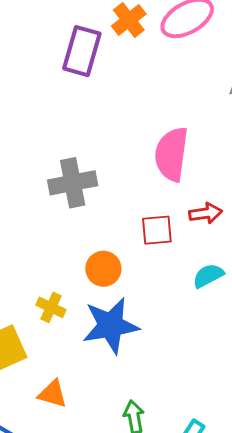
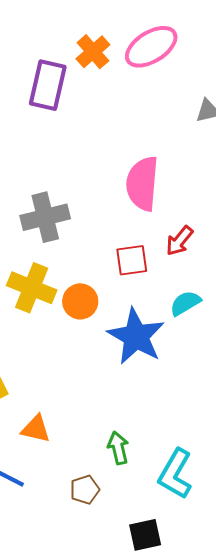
red arrow: (206, 213) -> (179, 241), turned 140
yellow cross: (51, 307) -> (32, 288), moved, size x1.6
blue star: (111, 326) -> (136, 336), moved, turned -30

